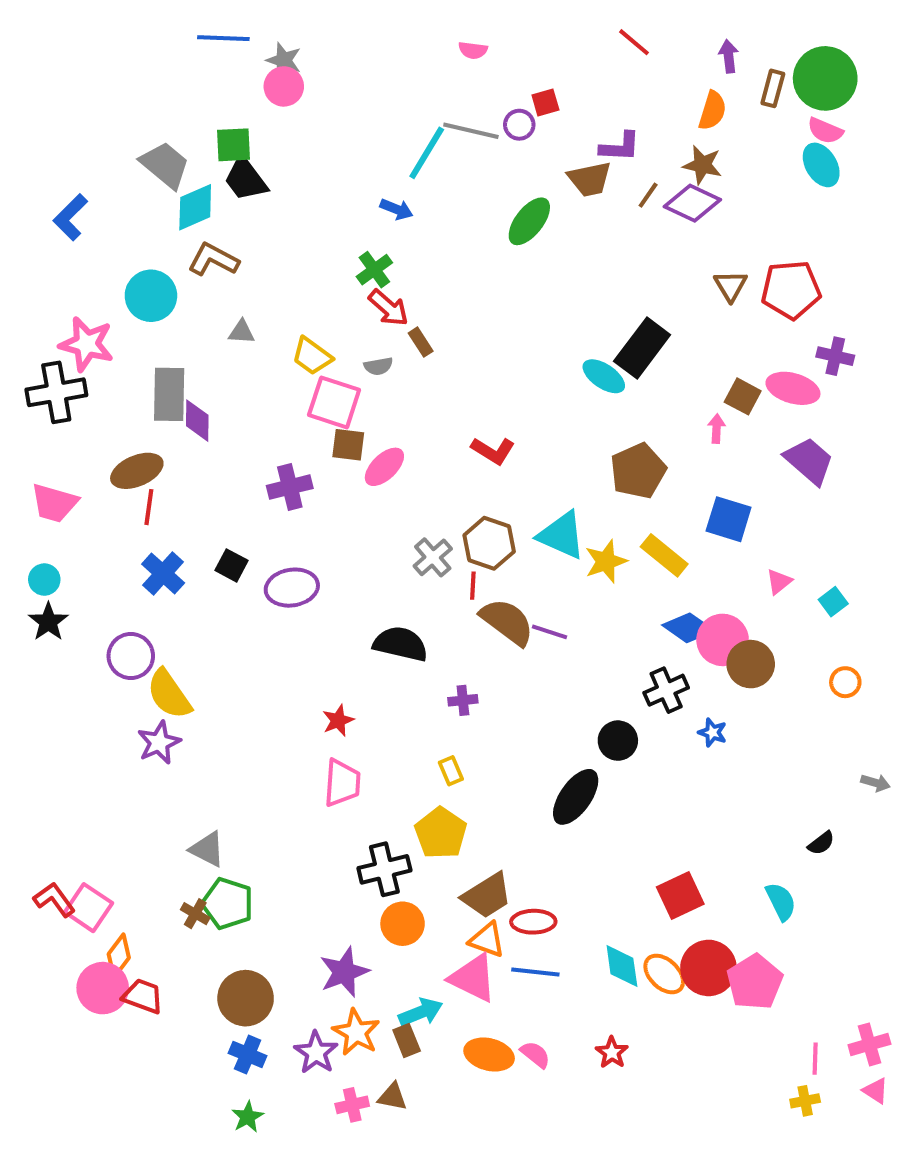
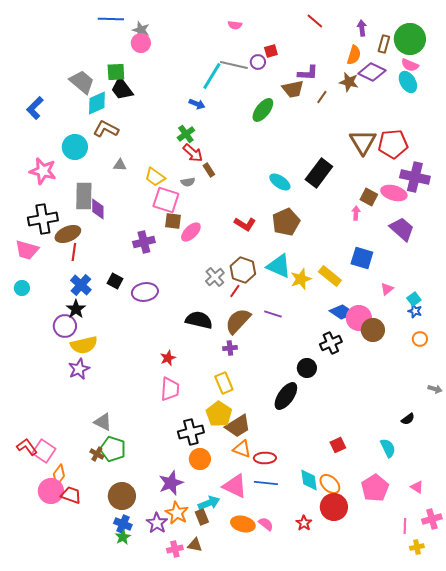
purple diamond: (692, 203) -> (372, 72), moved
brown triangle: (731, 286) -> (363, 142), size x1.6
purple cross: (835, 356) -> (415, 177), size x1.6
cyan ellipse: (604, 376) -> (280, 182), moved
black cross: (56, 392) -> (43, 219), moved
brown pentagon: (638, 471) -> (286, 222), moved
red line: (473, 586) -> (235, 291), turned 32
black star: (48, 622) -> (76, 309), moved
brown semicircle: (507, 622) -> (238, 321), moved, turned -84
yellow semicircle: (169, 694) -> (84, 345), turned -68
blue star: (712, 732) -> (415, 311), moved
yellow rectangle: (451, 771) -> (224, 383), size x1.5
brown trapezoid: (487, 896) -> (238, 426), moved
red square: (680, 896) -> (338, 445), size x0.7
orange triangle: (487, 940) -> (242, 449), moved
red circle: (708, 968) -> (334, 507), moved
pink triangle: (875, 1091) -> (417, 487), moved
yellow cross: (805, 1101) -> (417, 547), moved
green star: (248, 1117) -> (123, 537), moved

